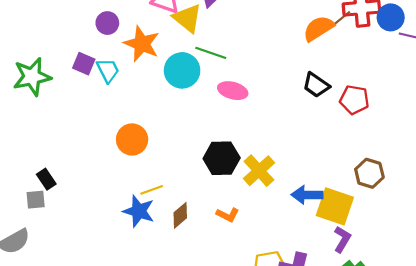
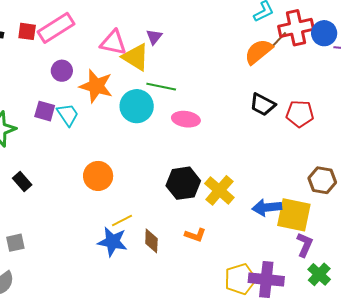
black rectangle: (46, 179) -> (22, 182), moved
brown diamond: (180, 215) -> (151, 241), turned -40

